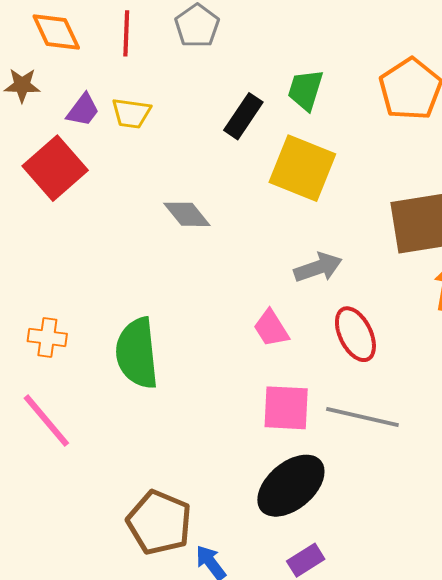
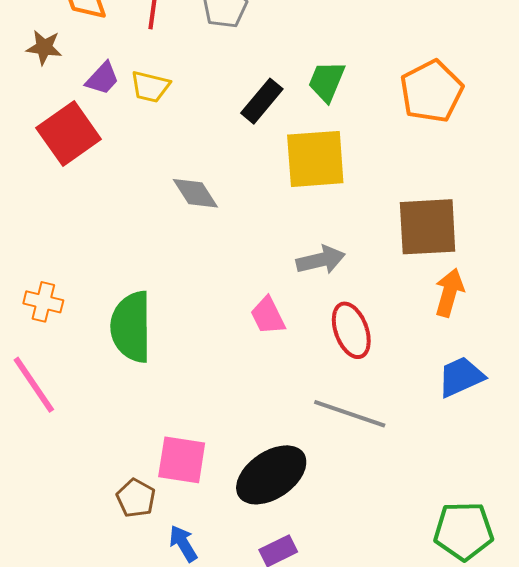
yellow square: (302, 168) -> (315, 159), turned -32
pink square: (286, 408) -> (182, 460), moved
brown pentagon: (159, 523) -> (136, 498), size x0.6

